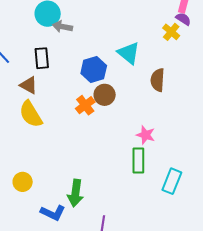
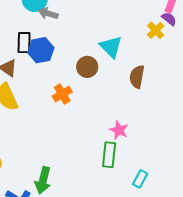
blue hexagon: (94, 69) -> (41, 50), moved
brown circle: (105, 95) -> (87, 67), moved
cyan rectangle: (172, 181) -> (140, 179), size x0.7

